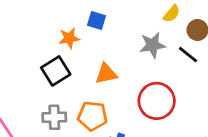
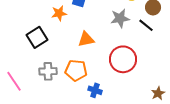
black square: (56, 71) -> (37, 37), moved

